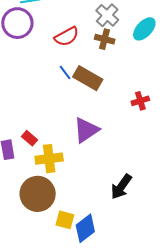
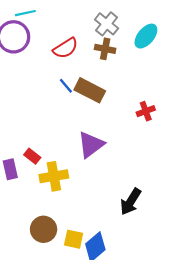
brown circle: (38, 194) -> (44, 229), moved, size x0.7

